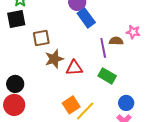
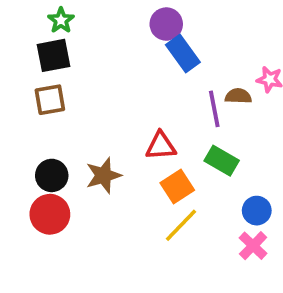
brown square: (41, 38) -> (50, 100), moved
brown star: (54, 59) -> (103, 175), moved
orange square: (71, 105) -> (177, 187), moved

